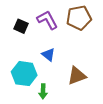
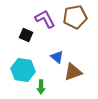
black square: (21, 26) -> (26, 35), moved
blue triangle: (48, 55) -> (57, 57), moved

